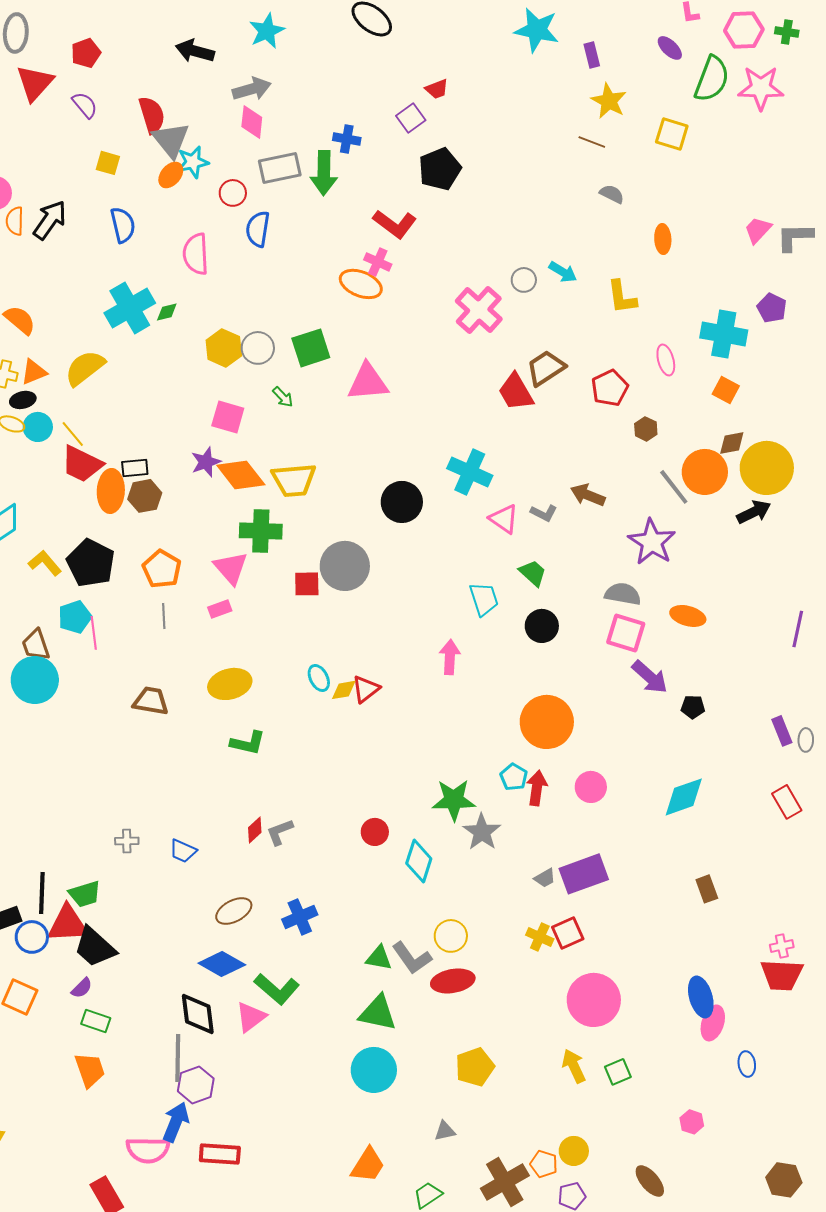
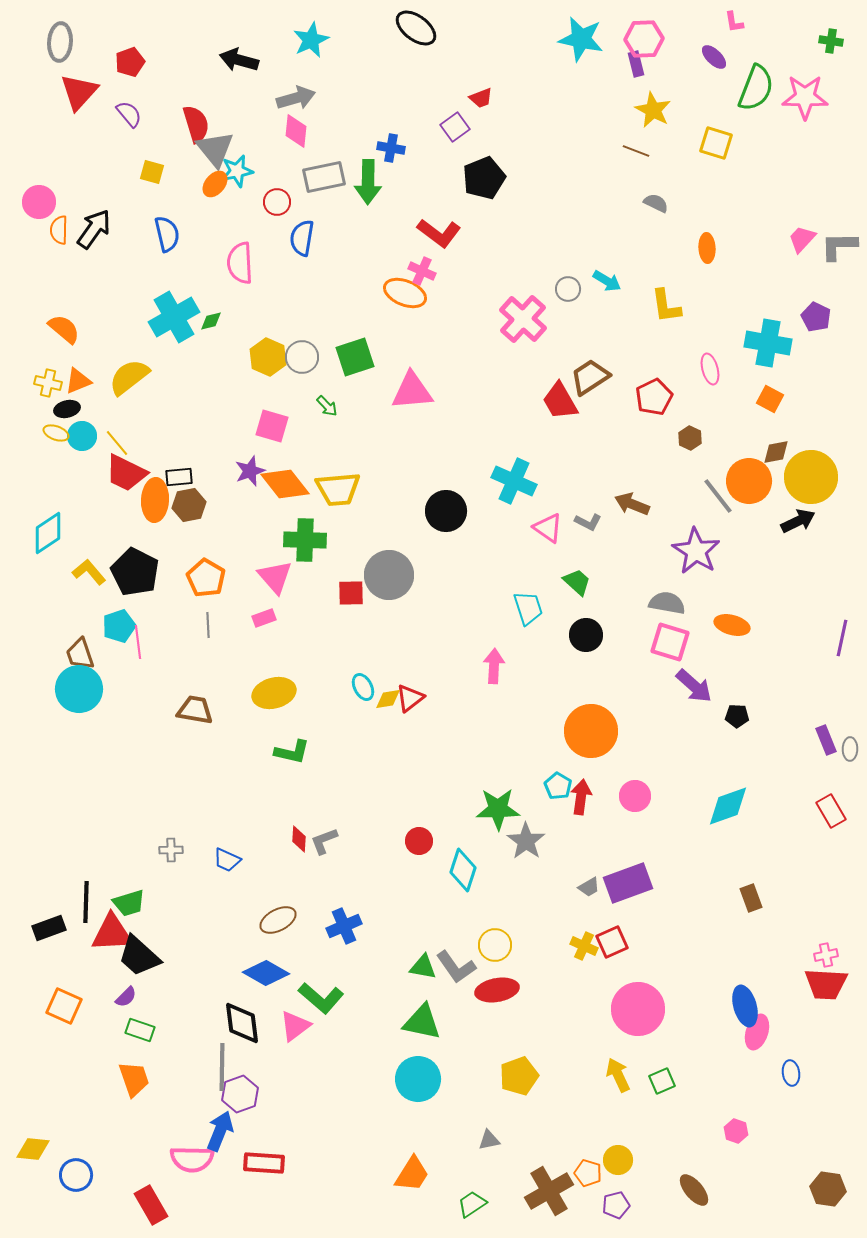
pink hexagon: (744, 30) -> (644, 39), moved
red diamond: (255, 830) -> (299, 839), turned -44
blue circle: (32, 937) -> (76, 1175), moved

